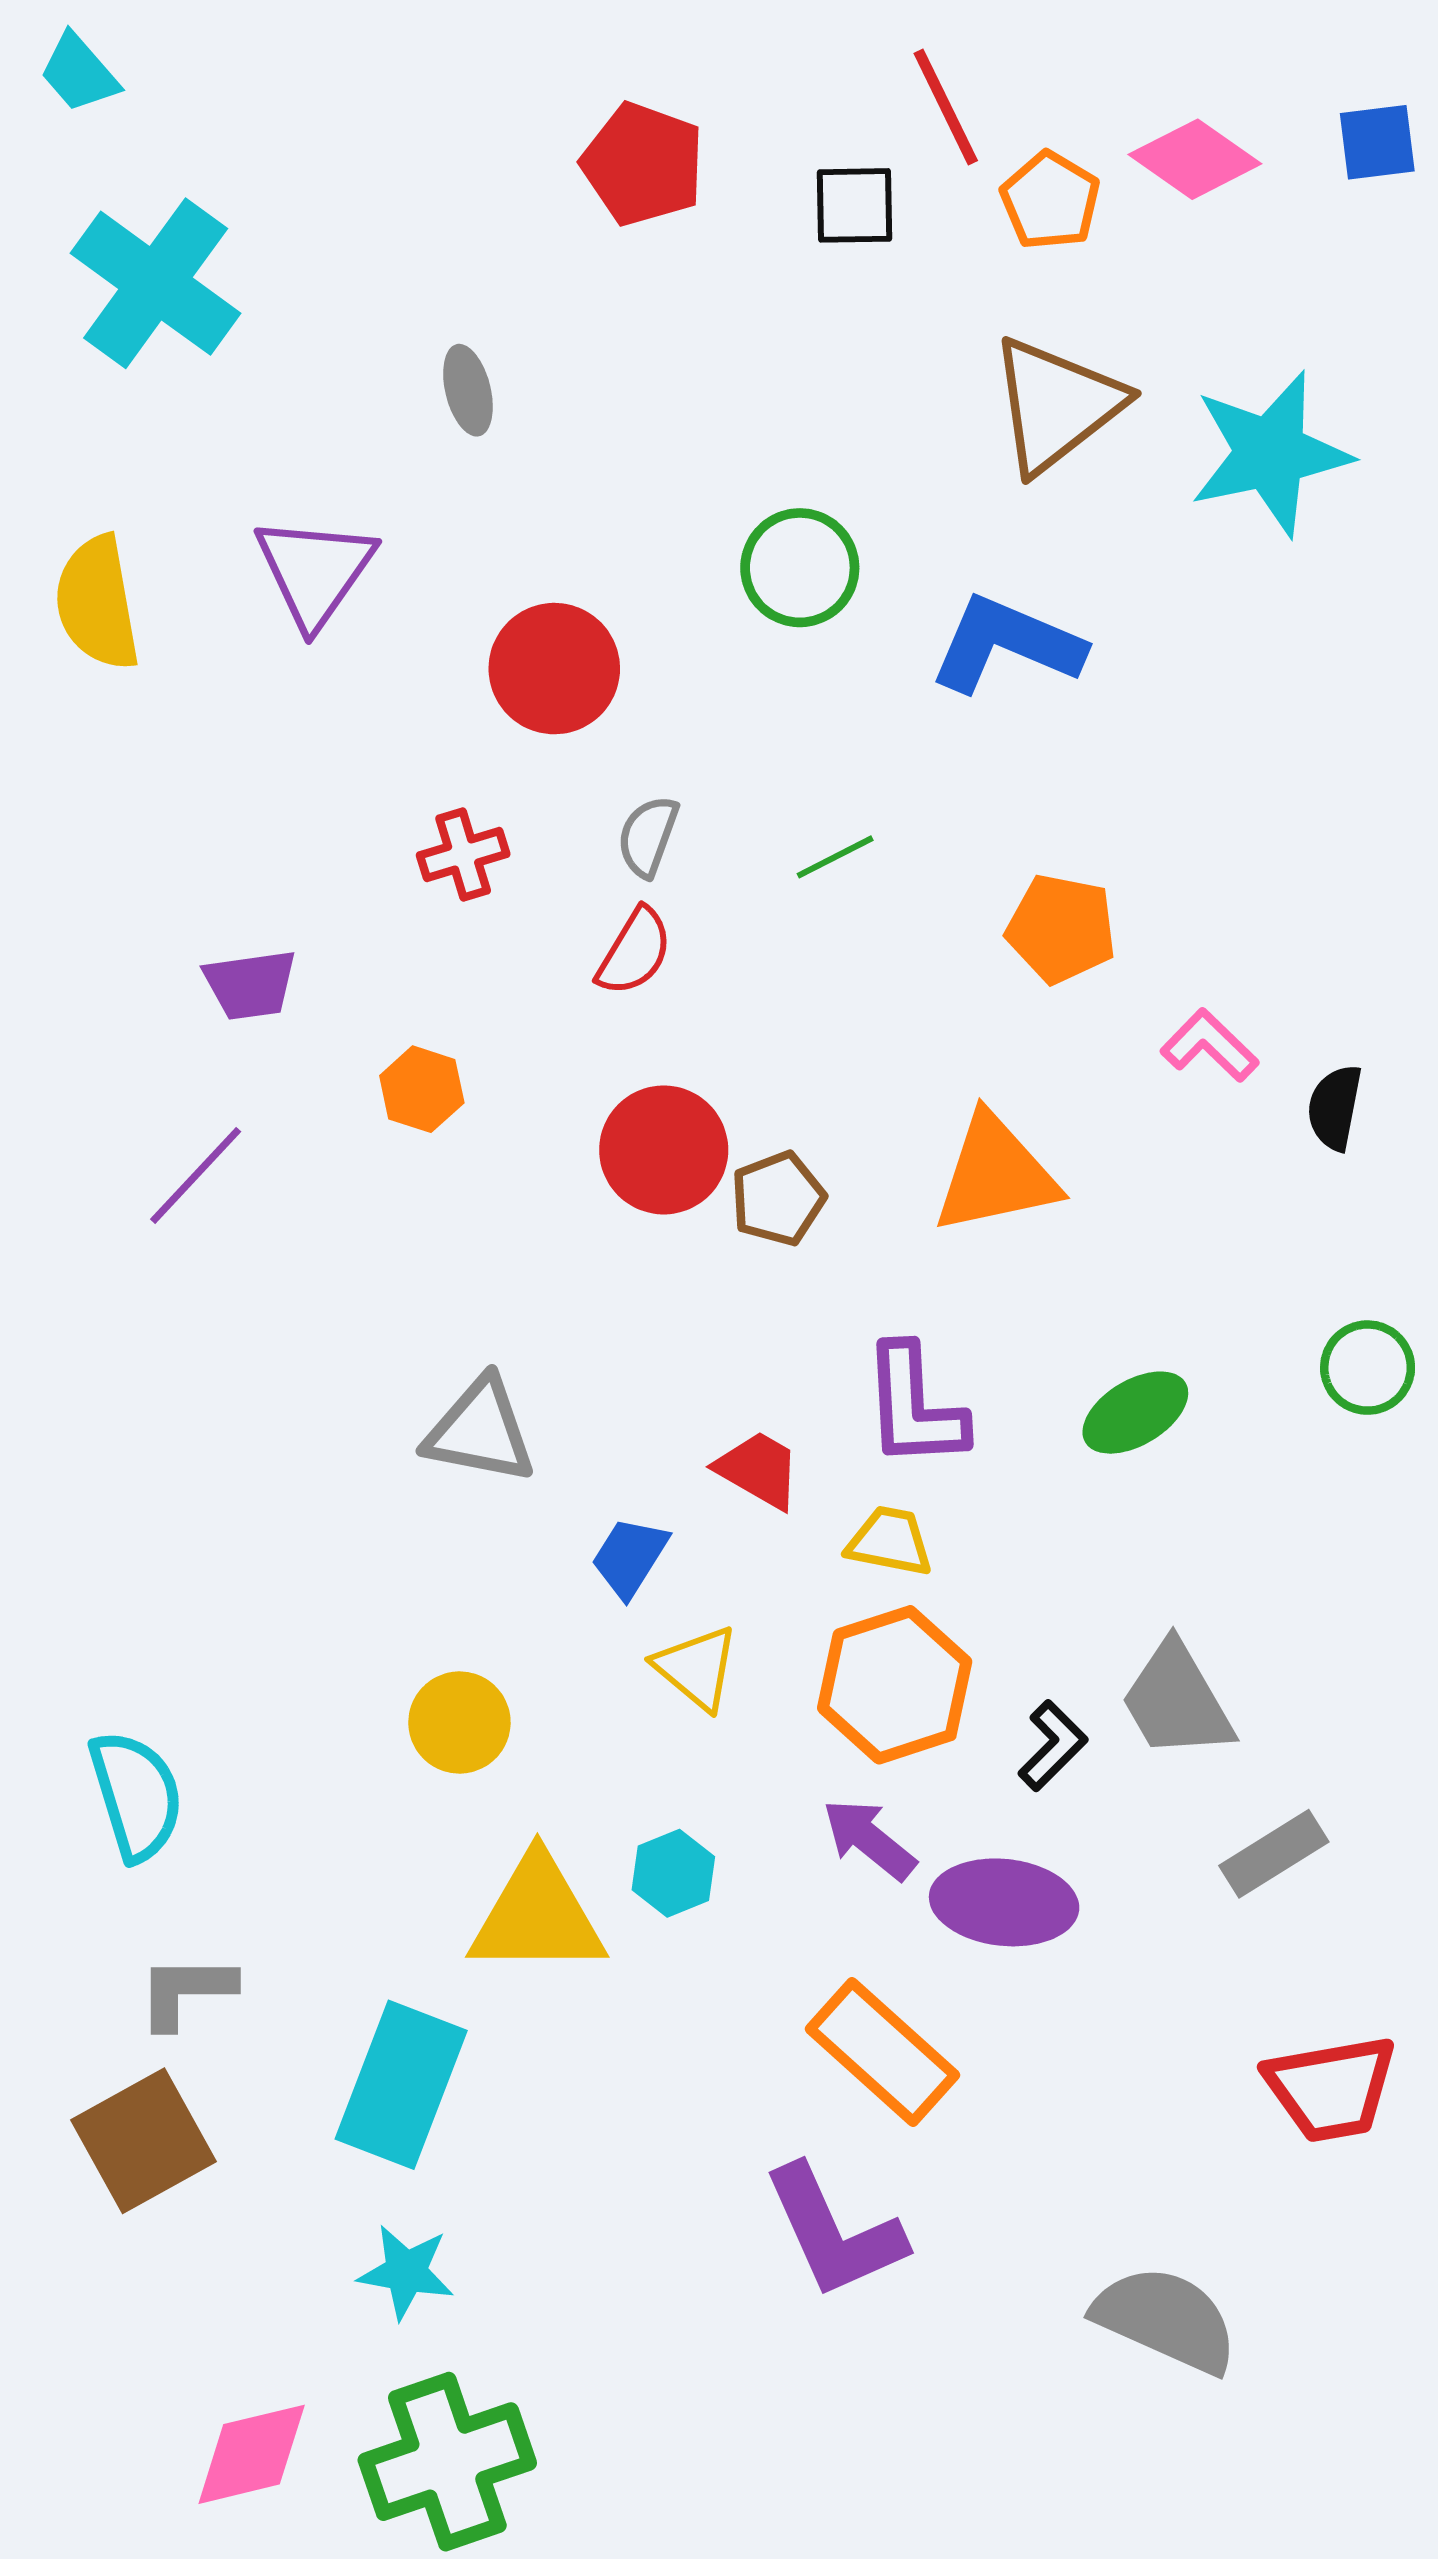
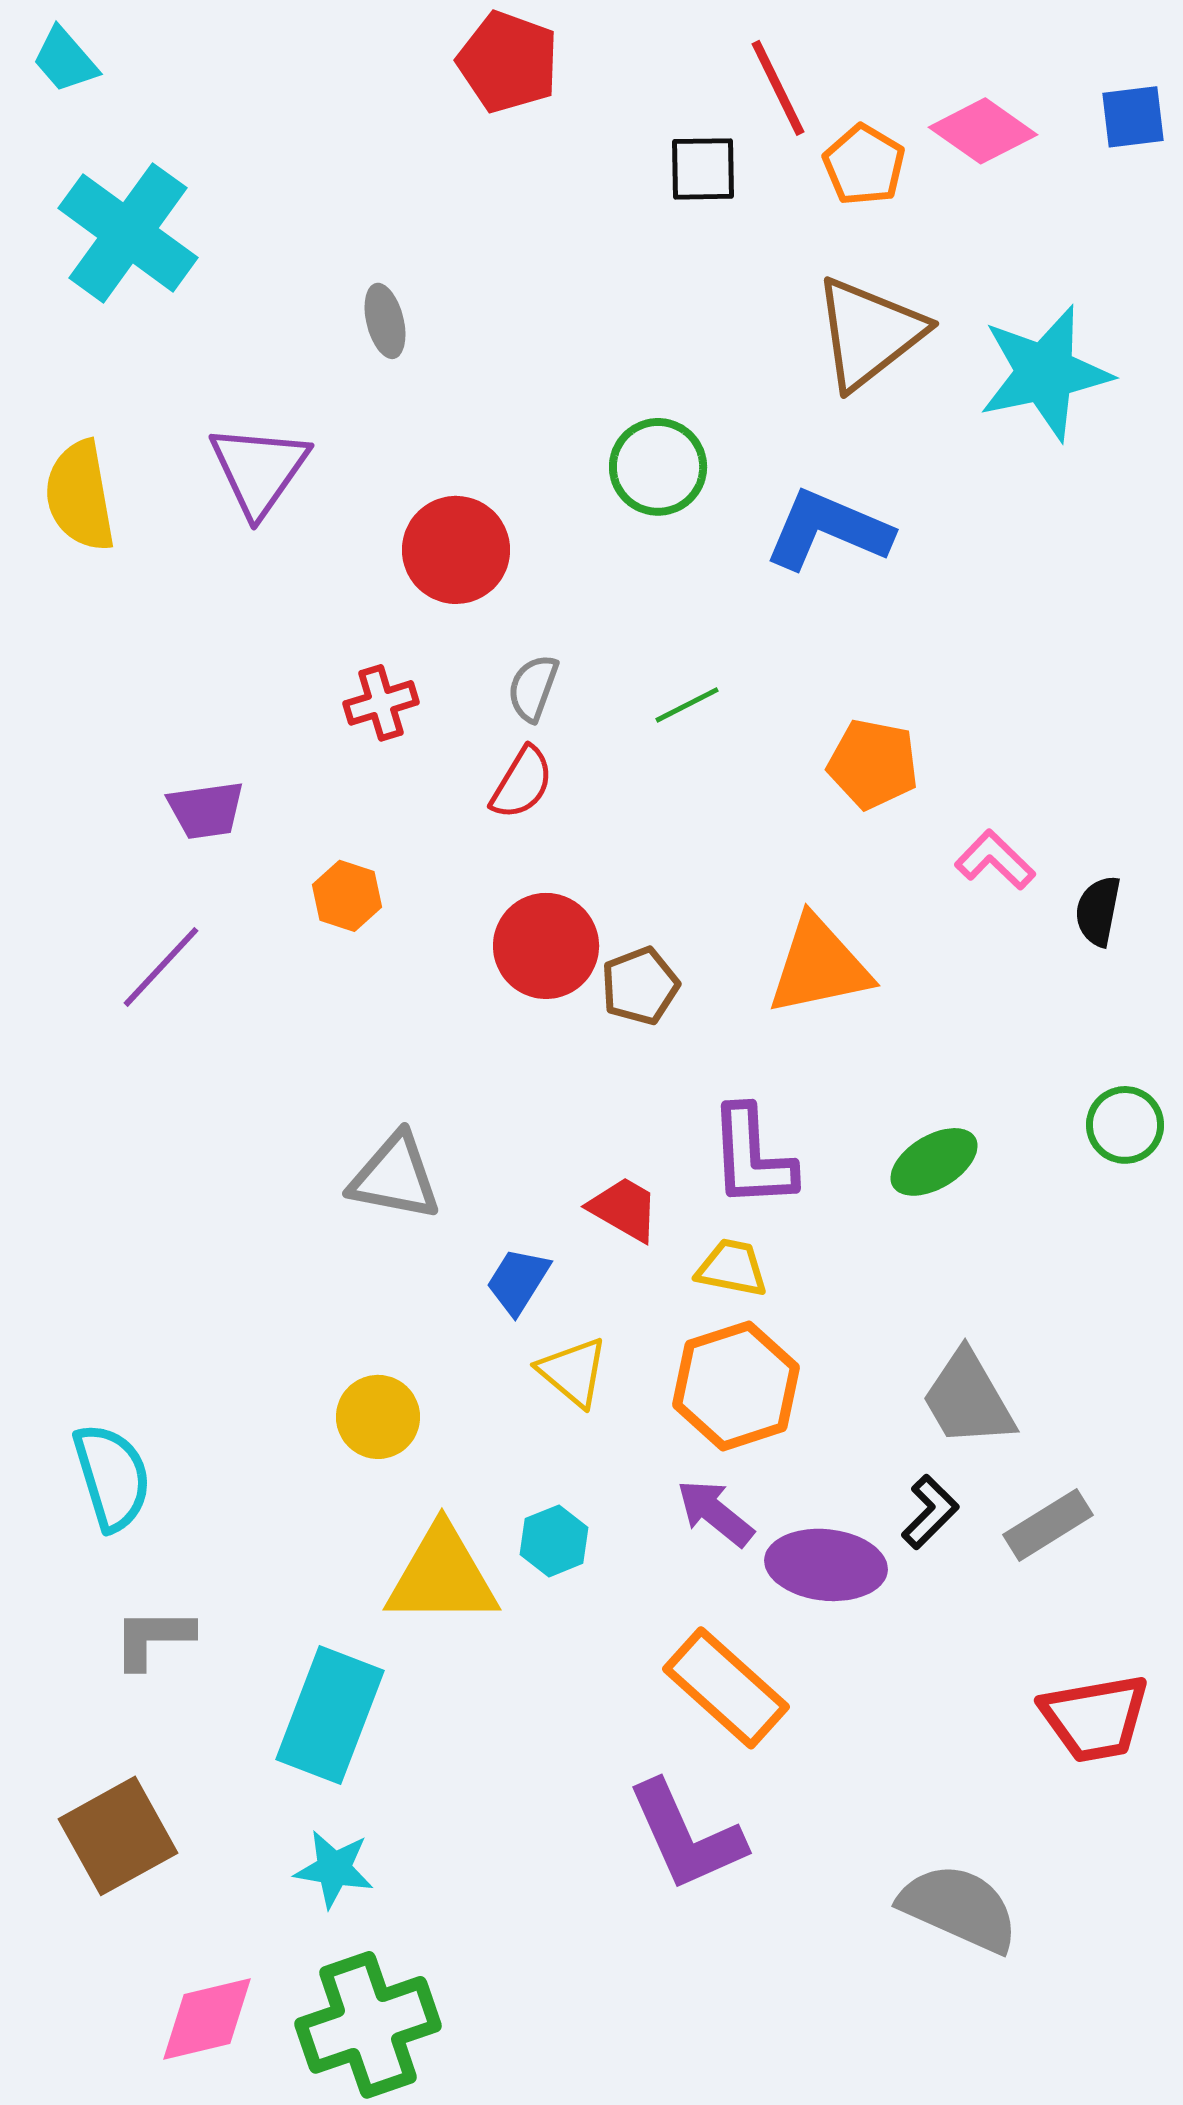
red pentagon: (643, 164) -> (508, 62), moved
black L-shape: (1053, 1746) -> (930, 1512), moved
brown square: (143, 2141) -> (118, 1836), moved

